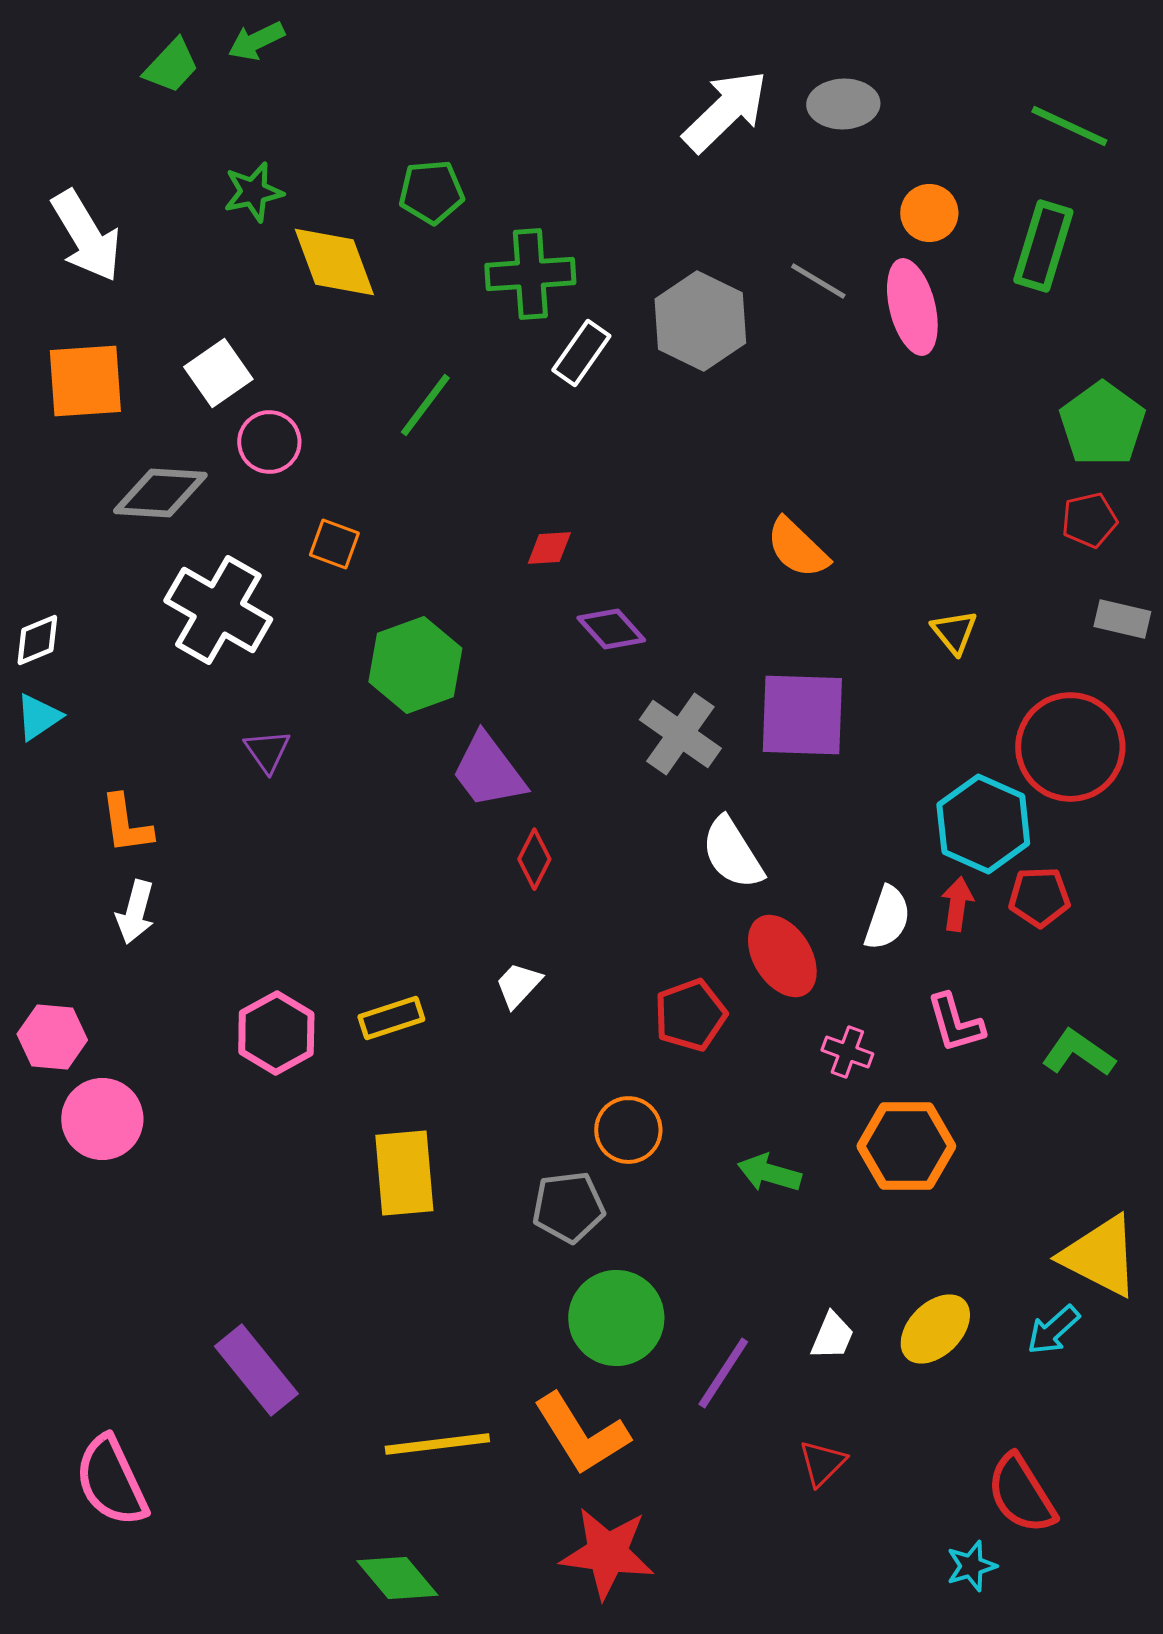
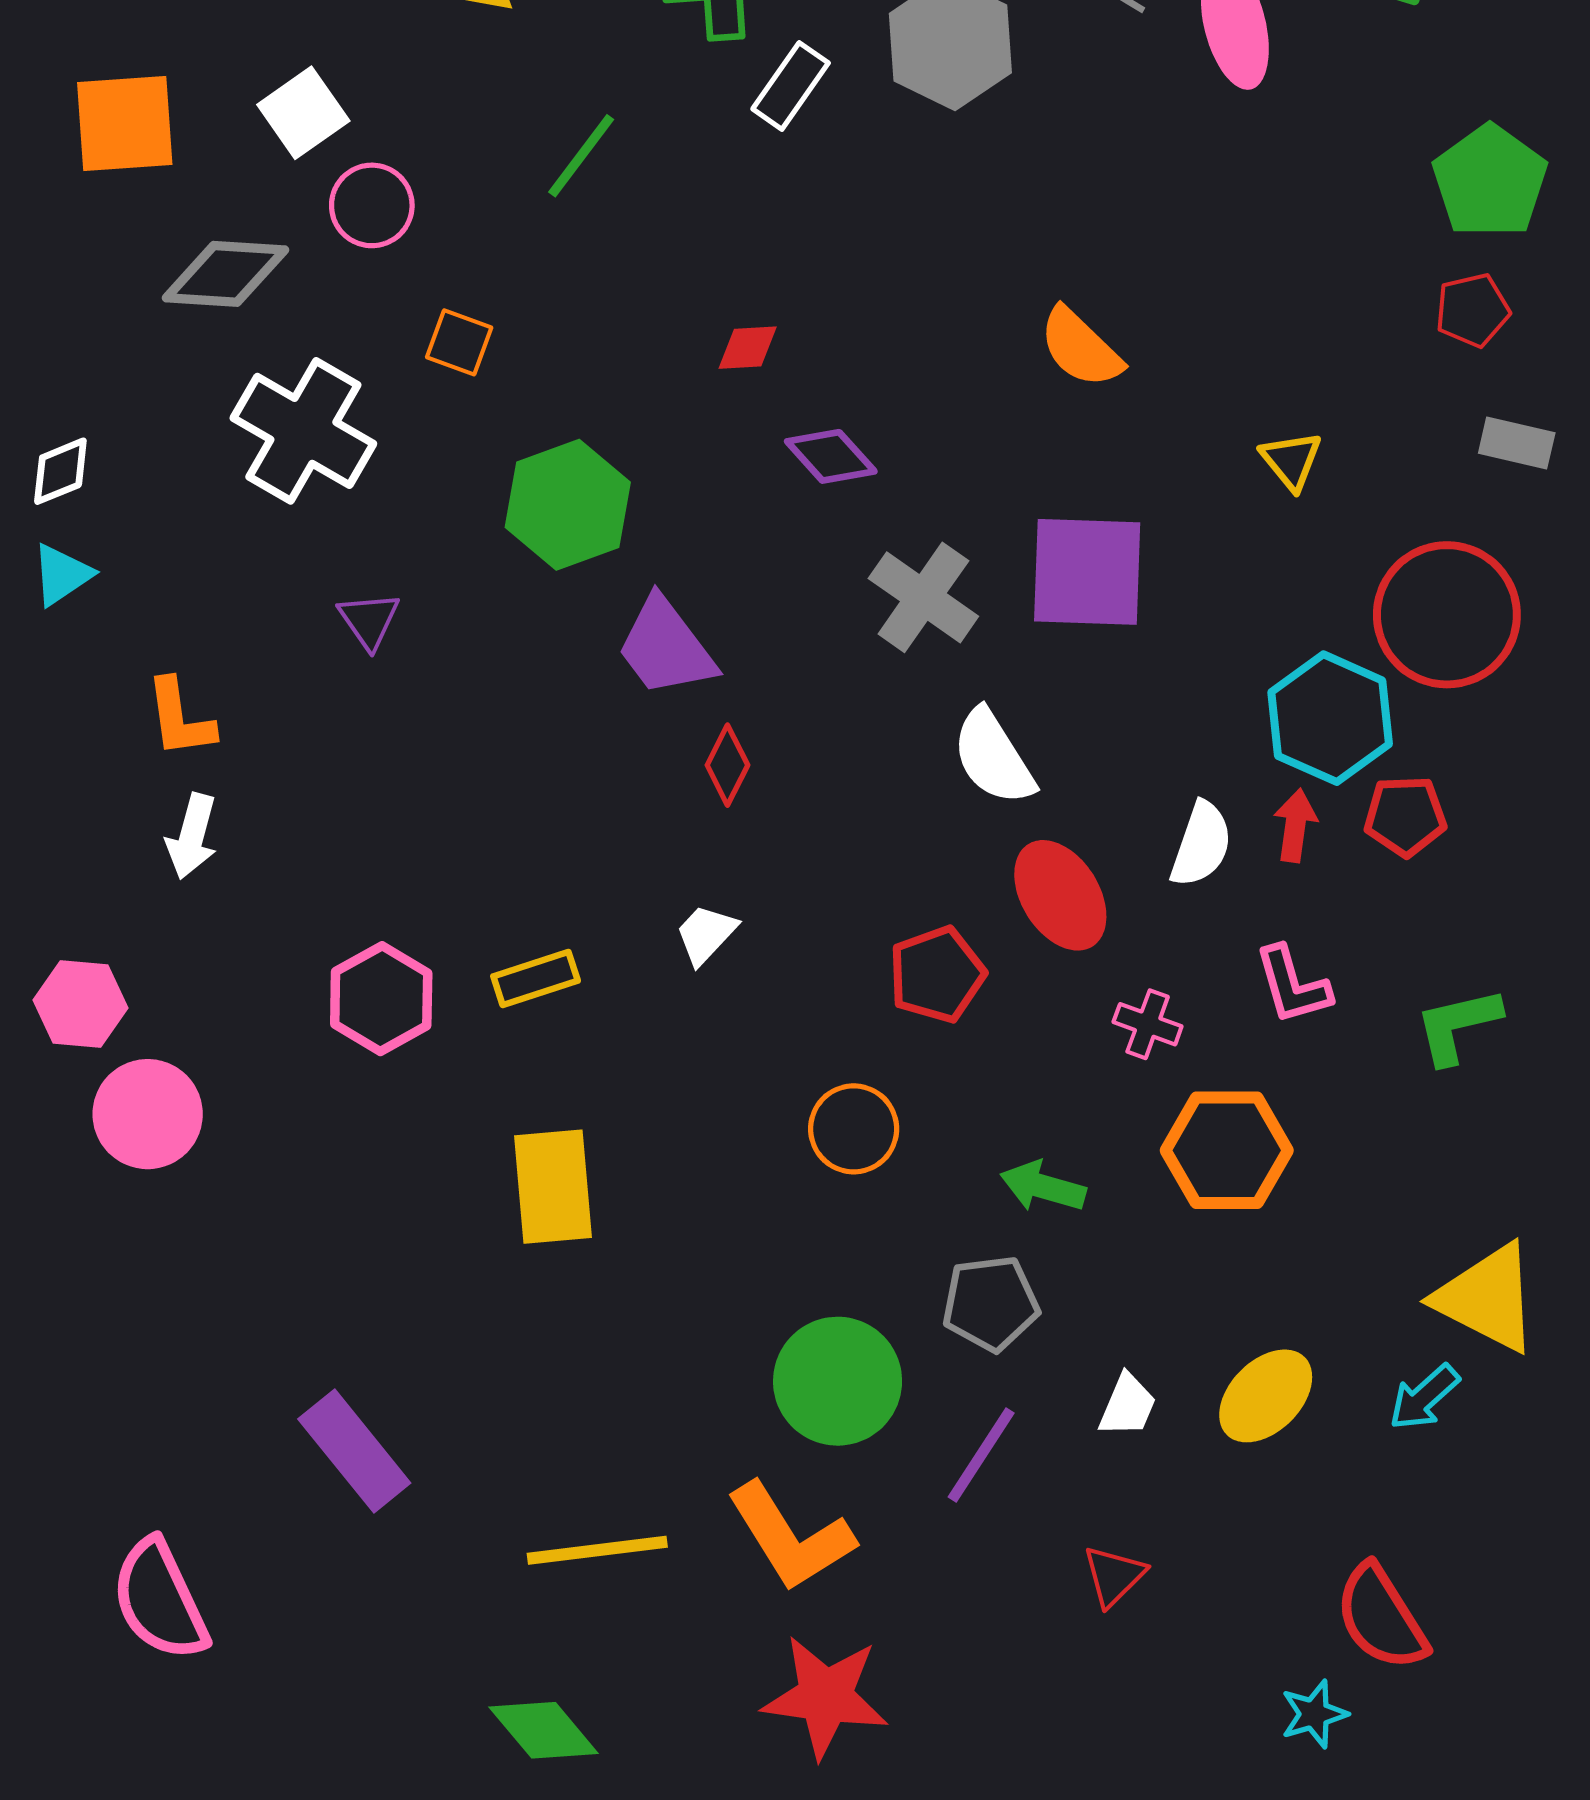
green L-shape: (1078, 1053) -> (1458, 1026), turned -48
gray pentagon: (568, 1207) -> (991, 1303), moved

